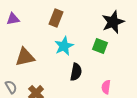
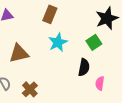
green square: (100, 46) -> (94, 42), turned 35
black semicircle: (76, 72) -> (84, 67), moved

